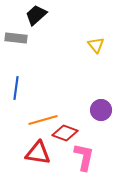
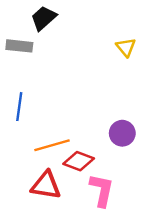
yellow triangle: (96, 45) -> (126, 47), moved

